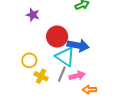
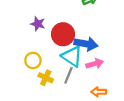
purple star: (33, 15) -> (38, 24), moved
pink arrow: (77, 76) -> (95, 64), moved

